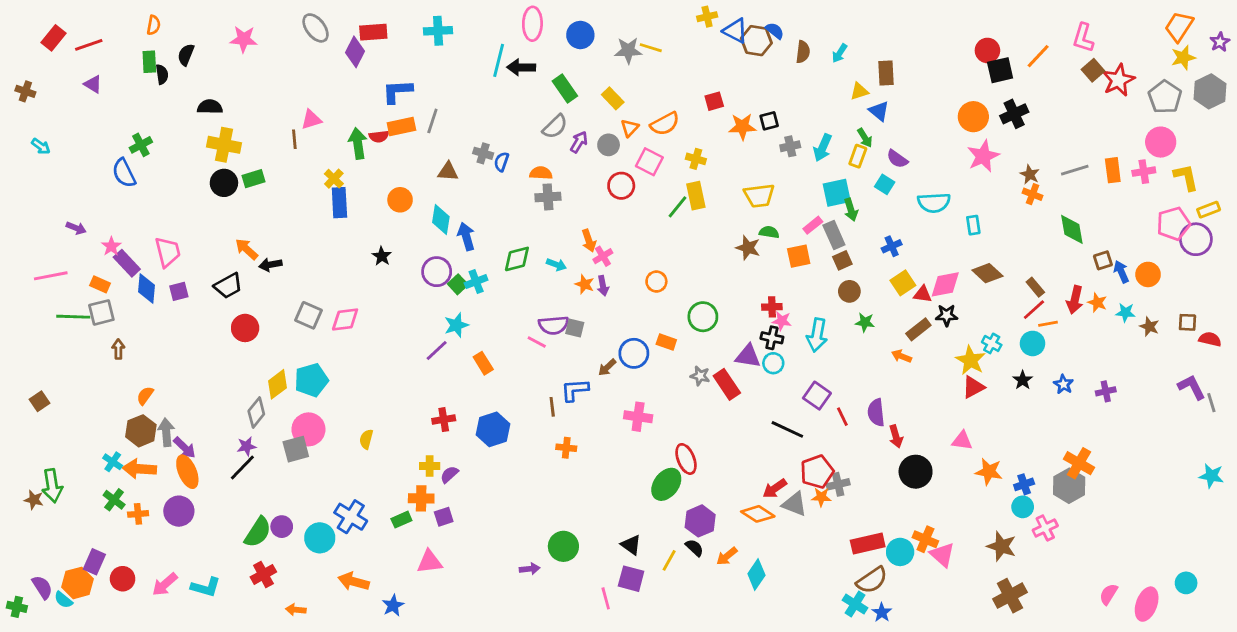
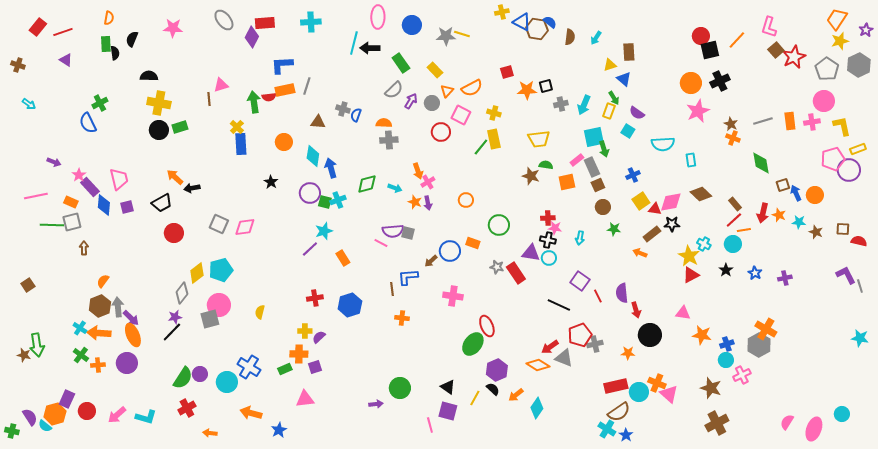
green square: (458, 284) -> (325, 202), turned -32
cyan arrow: (817, 335) -> (580, 238), size x0.6
orange star: (821, 497) -> (628, 353), moved

